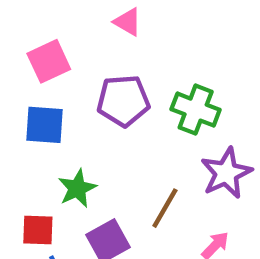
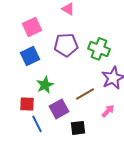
blue square: (44, 125) -> (30, 56), turned -30
brown line: (165, 208) -> (85, 94), turned 30

